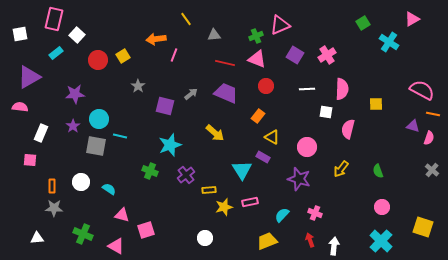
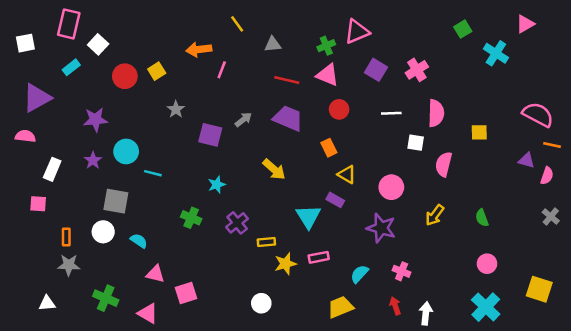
orange rectangle: (258, 116) -> (329, 148), turned -64
cyan star: (170, 145) -> (217, 185), size x0.6
gray square: (96, 146) -> (116, 201), moved

